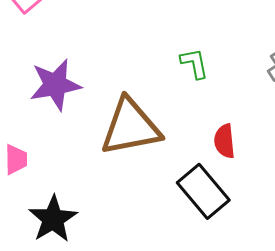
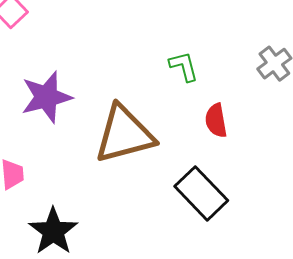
red semicircle: (225, 141) -> (216, 121), moved

